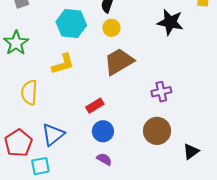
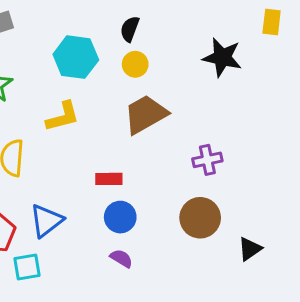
red rectangle: (95, 106) -> (109, 179), turned 30

